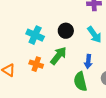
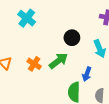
cyan cross: (35, 35) -> (27, 18), moved

